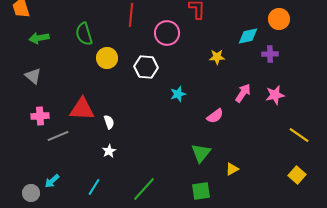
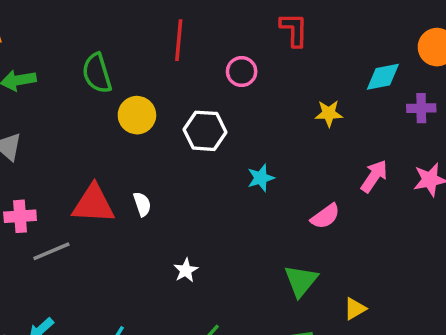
pink circle: (167, 33) -> (242, 72), size x0.7
white semicircle: (109, 122) -> (142, 204), moved
white star: (109, 151) -> (186, 270), moved

